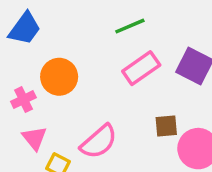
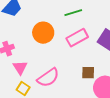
orange circle: (59, 77) -> (43, 33), moved
pink triangle: (34, 138) -> (20, 68), moved

